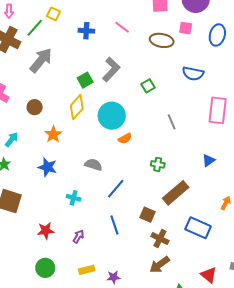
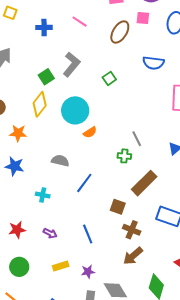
brown ellipse: (162, 40) -> (120, 32), turned -65
gray line: (172, 122) -> (137, 139), moved
orange star: (53, 134) -> (18, 133), turned -30
blue line: (114, 225) -> (88, 234), moved
purple arrow: (78, 236) -> (50, 233), turned 88

